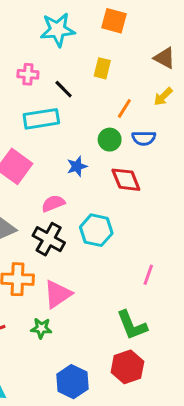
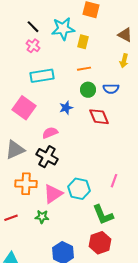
cyan star: (58, 30) -> (63, 29), moved
pink cross: (28, 74) -> (33, 46), turned 32
black line: (64, 89) -> (33, 27), moved
yellow arrow: (163, 97) -> (124, 61), turned -32
orange line: (124, 108) -> (84, 69), moved, turned 48
cyan hexagon: (96, 230) -> (79, 189), moved

